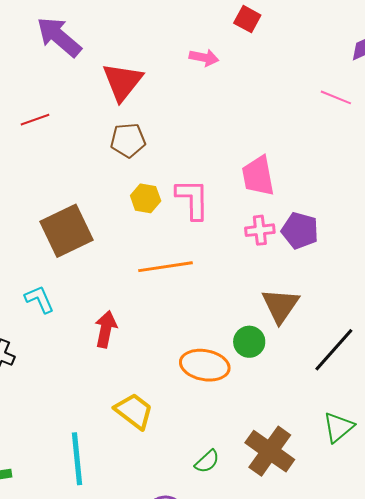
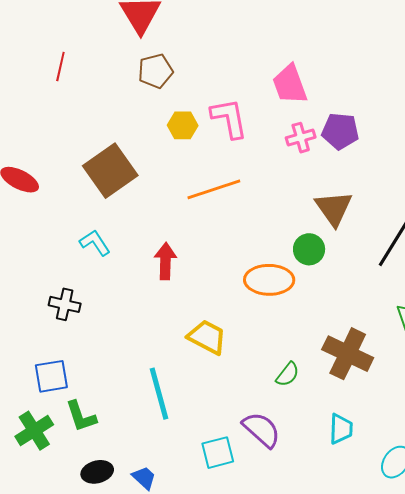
red line: (35, 120) -> (60, 66), turned -48

